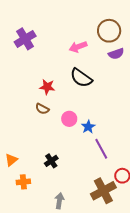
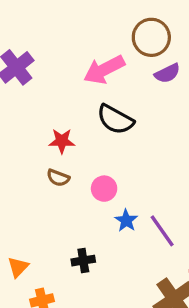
pink arrow: (78, 47) -> (104, 70), size x1.4
blue star: (88, 127) -> (126, 221), moved
black cross: (51, 161) -> (83, 261), turned 32

